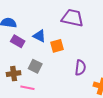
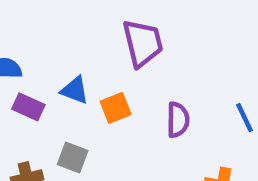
purple trapezoid: (72, 18) -> (143, 43), turned 70
purple semicircle: (80, 68) -> (178, 120), moved

